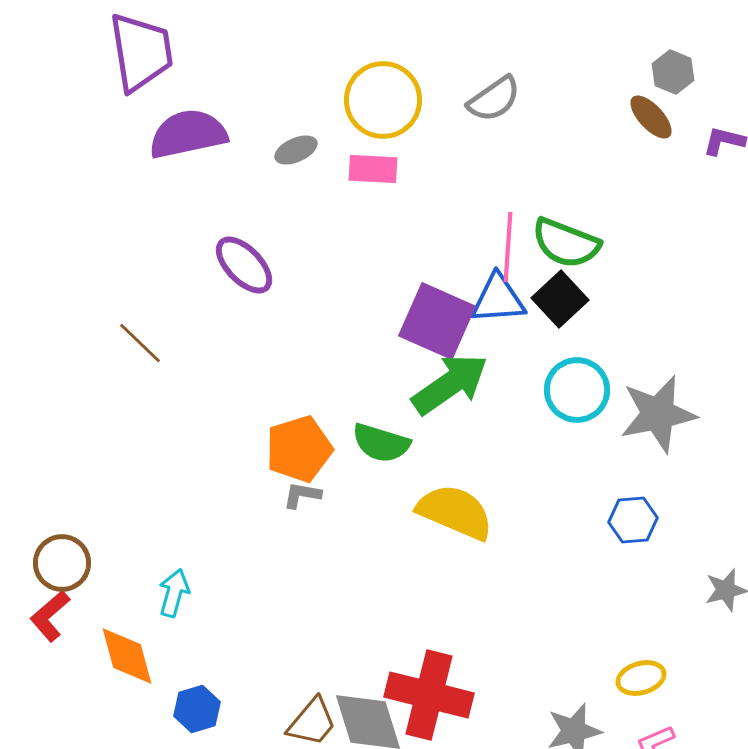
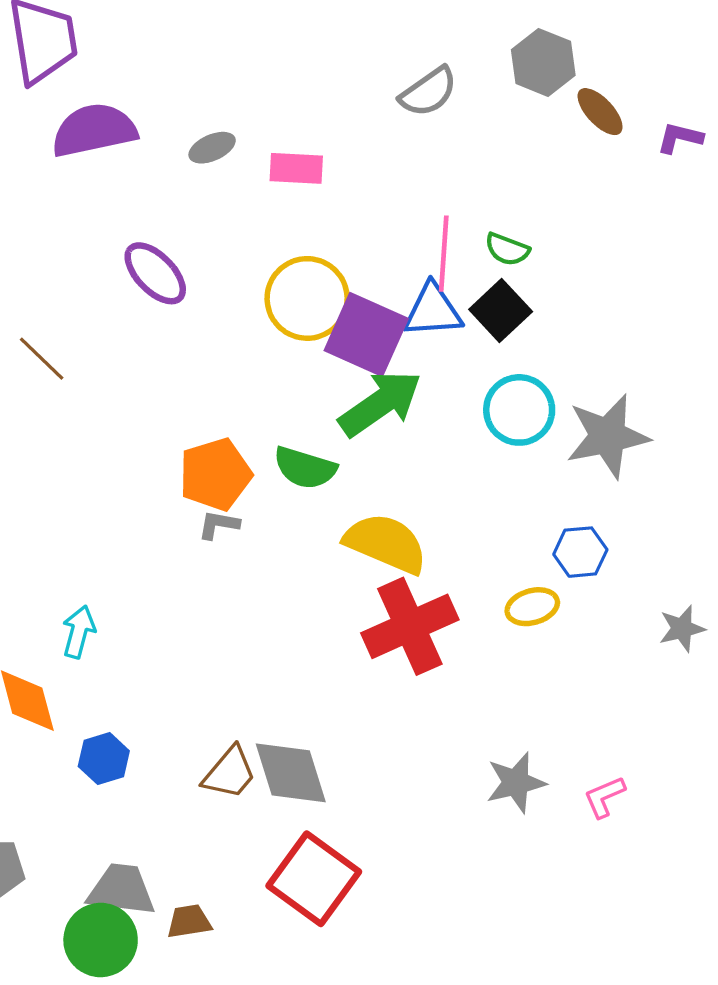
gray hexagon: (673, 72) -> (543, 62), moved, size x1.4
yellow circle: (383, 100) -> (307, 298), moved
green semicircle: (566, 243) -> (507, 249), size x0.6
yellow ellipse: (641, 678) -> (532, 607), moved
red cross: (429, 695) -> (410, 626), moved, turned -38

